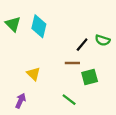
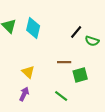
black line: (82, 45) -> (76, 32), moved
purple arrow: (21, 101) -> (24, 94), moved

